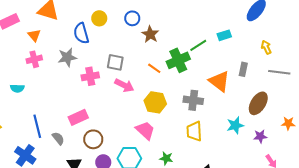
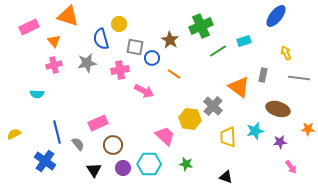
blue circle: (132, 18) -> (152, 58), moved
green cross: (178, 60) -> (201, 26), moved
gray square: (115, 62) -> (135, 47), moved
pink cross: (90, 76) -> (120, 70), moved
gray cross: (193, 100) -> (213, 106), turned 36
yellow hexagon: (155, 102) -> (190, 119), moved
brown ellipse: (258, 103) -> (278, 109), turned 75
yellow trapezoid: (194, 131) -> (228, 137), moved

